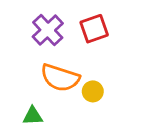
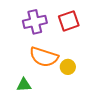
purple cross: (48, 30) -> (35, 22), turned 30

